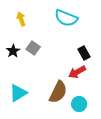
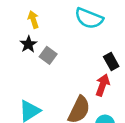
black star: (13, 51) -> (28, 44), moved
red arrow: (77, 72) -> (103, 85), turned 138

